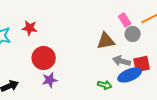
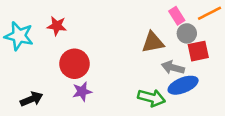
red square: (142, 64) -> (198, 51), moved
green arrow: (105, 85) -> (151, 98), size x1.5

